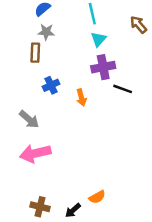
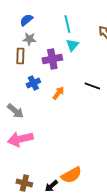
purple cross: (103, 67) -> (52, 59), moved
orange arrow: (81, 97) -> (58, 93), turned -128
orange semicircle: (97, 197) -> (71, 175), size x1.5

